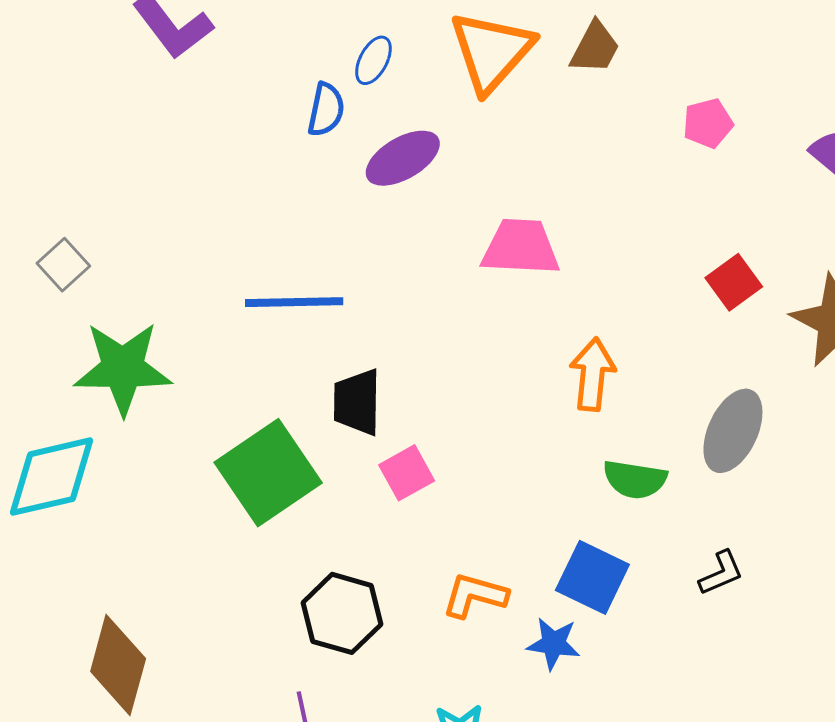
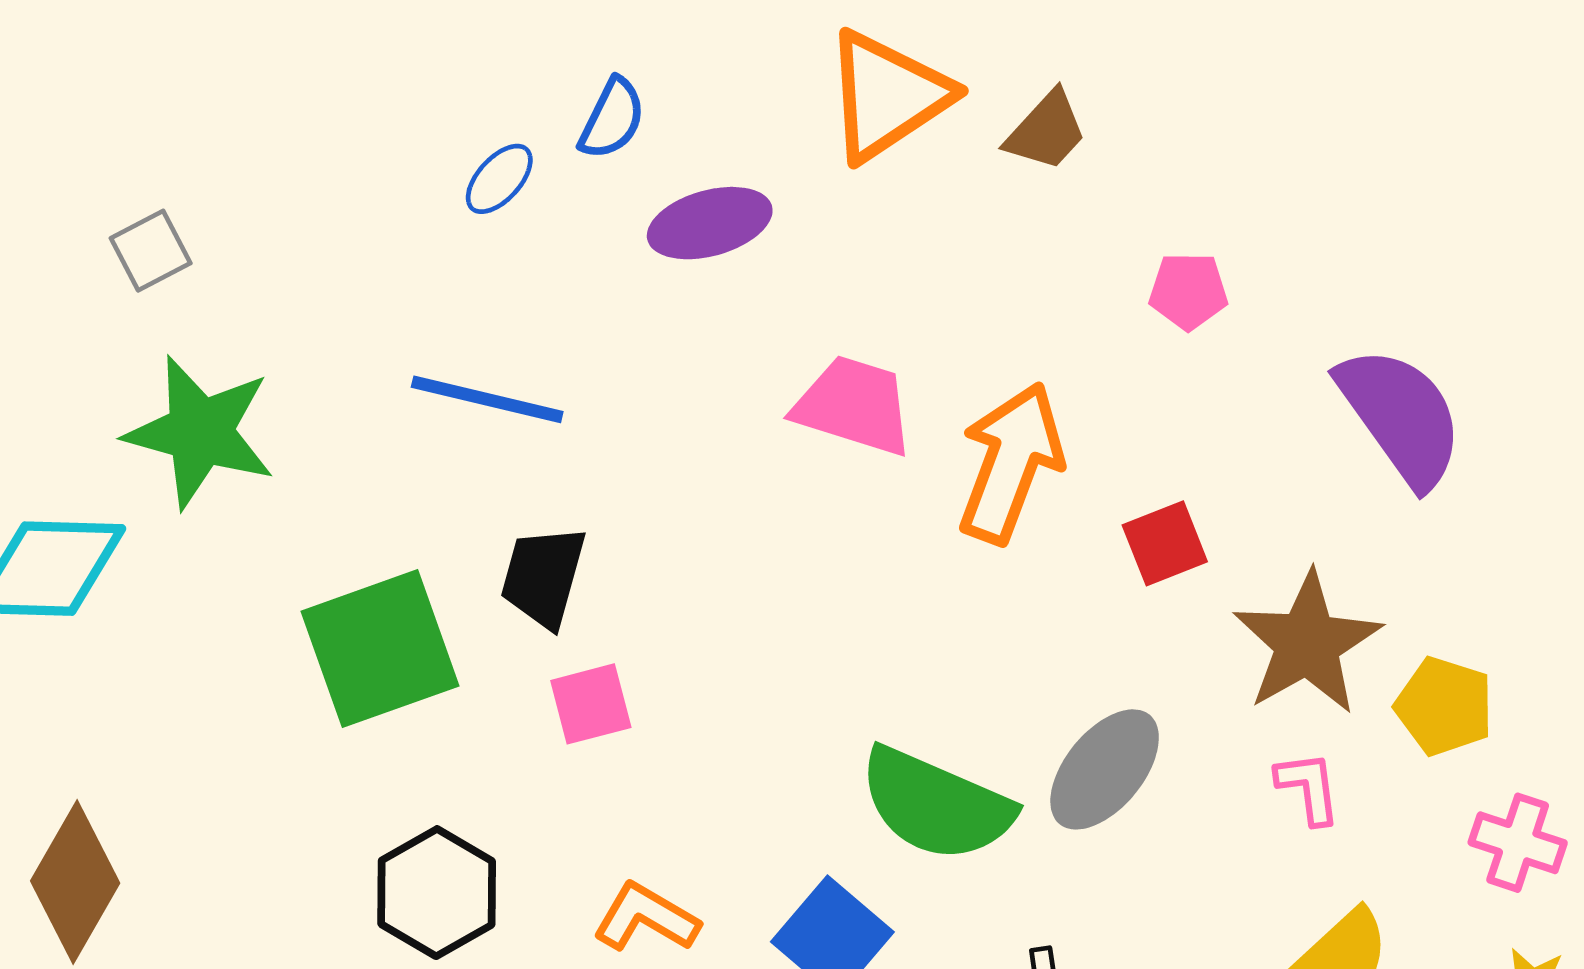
blue ellipse: (373, 60) -> (499, 179), moved
orange arrow: (592, 374) -> (1011, 463), moved, size x1.4
green semicircle: (635, 479) -> (936, 804), size x1.6

